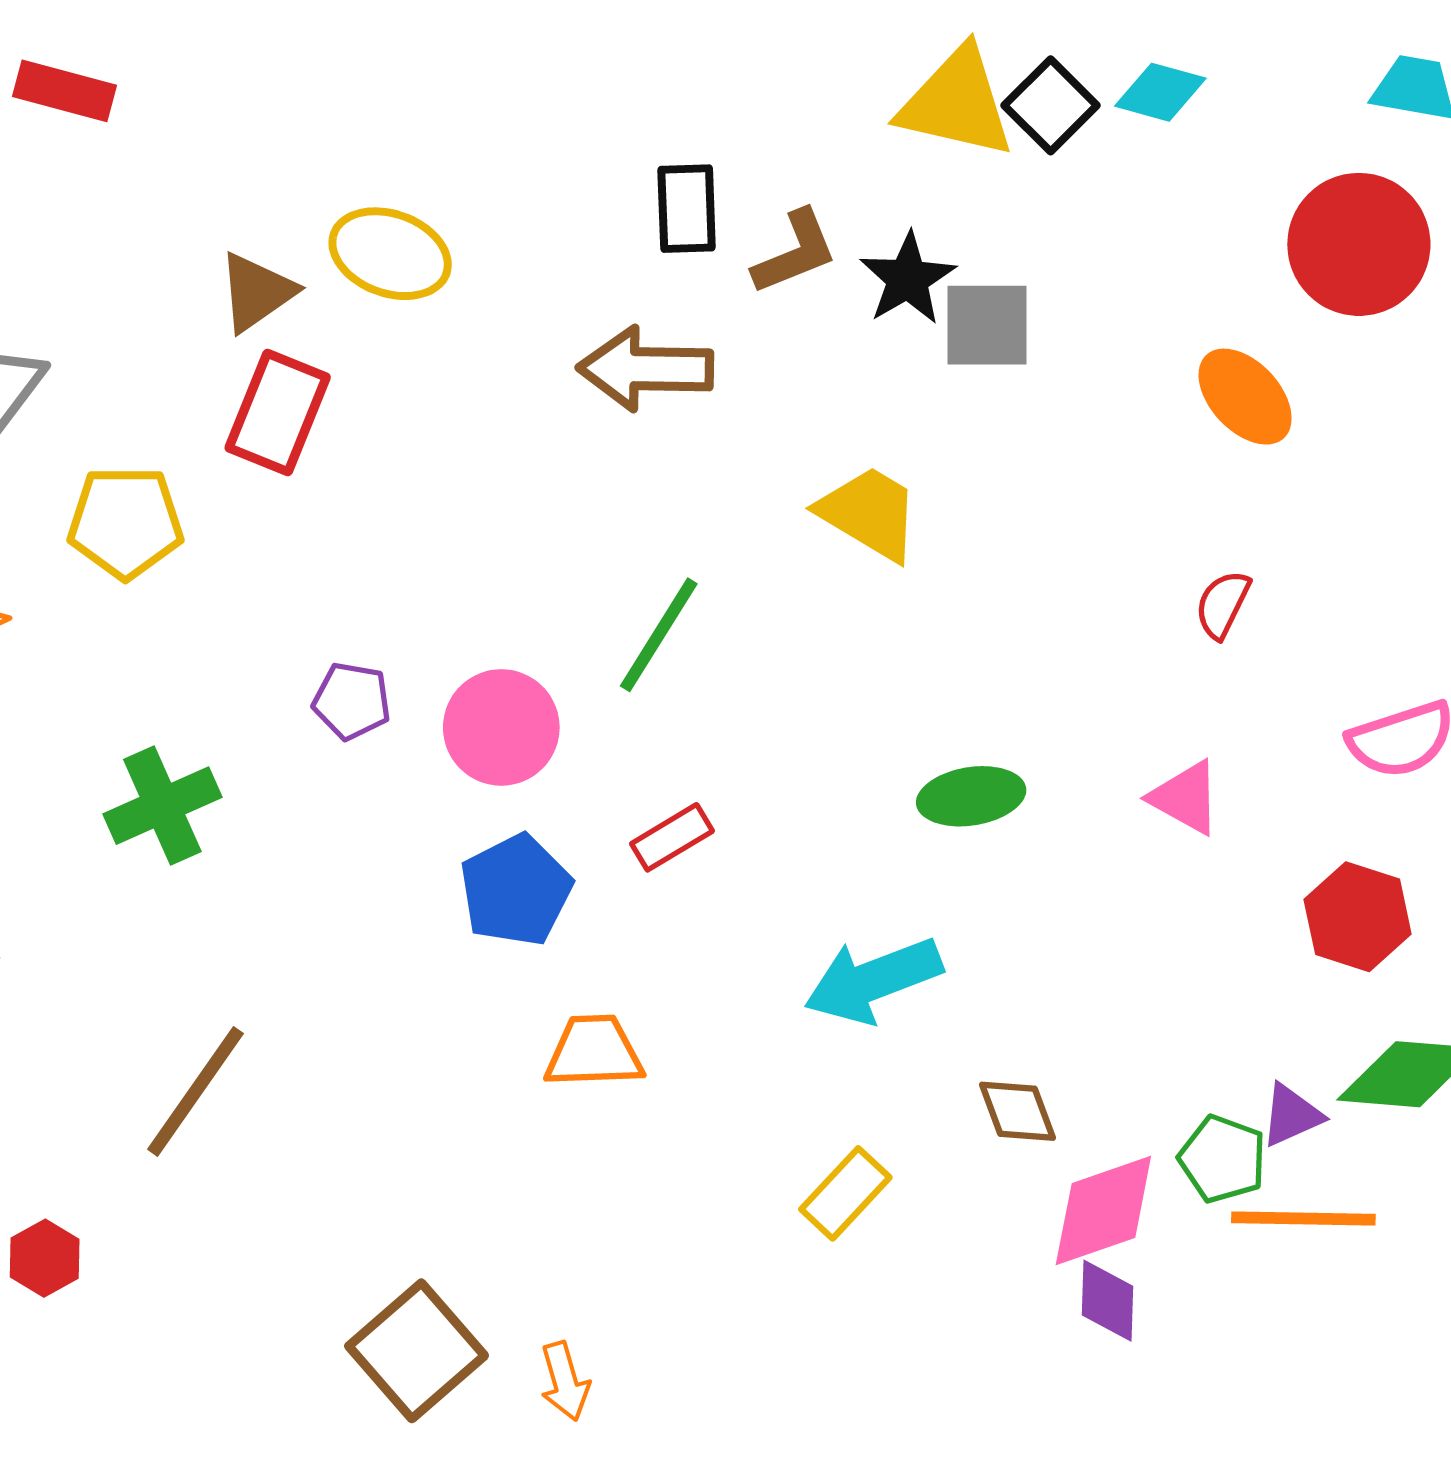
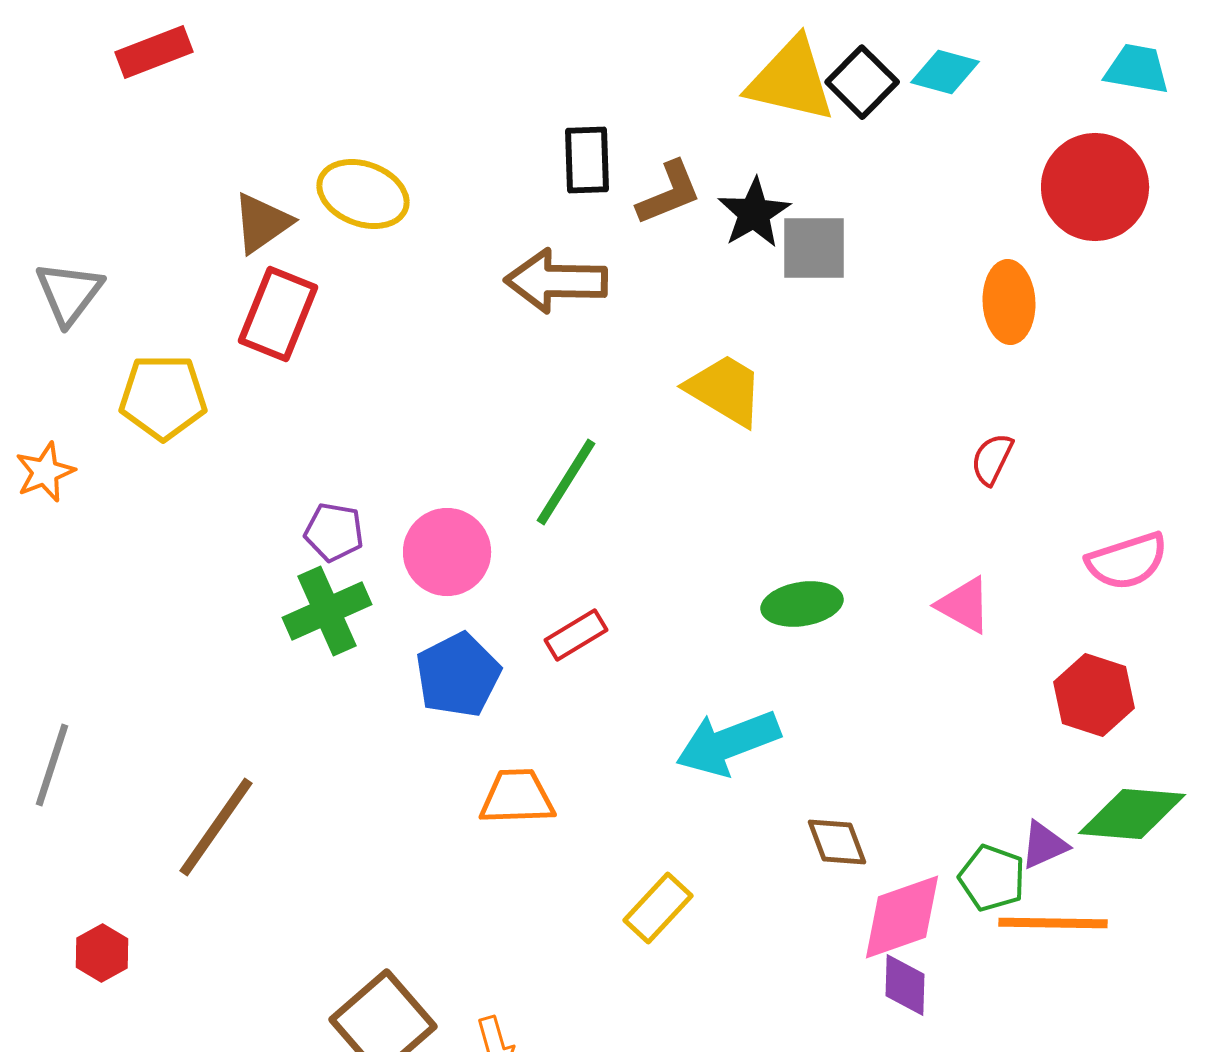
red rectangle: (65, 91) -> (154, 52), moved, turned -36
orange ellipse: (1245, 397) -> (1009, 302), turned 40
green cross: (162, 806) -> (327, 611), moved
yellow rectangle: (845, 1193) -> (658, 908), moved

